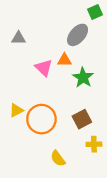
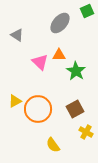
gray ellipse: (78, 35) -> (60, 23), moved
gray triangle: (19, 38) -> (17, 35), turned 32
yellow cross: (94, 144) -> (86, 132), turned 32

